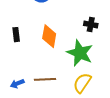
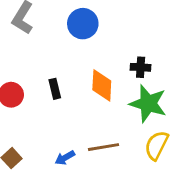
black cross: (91, 24) -> (141, 67), moved

